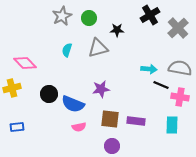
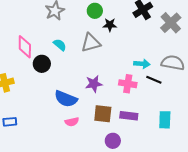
green circle: (89, 18) -> (95, 11), moved
cyan semicircle: (67, 50) -> (60, 45), turned 112
pink diamond: (25, 63) -> (25, 47), moved, turned 45
black circle: (49, 94) -> (42, 64), moved
pink cross: (180, 97) -> (128, 84), moved
purple circle: (112, 146) -> (113, 141), moved

